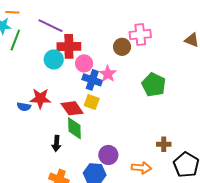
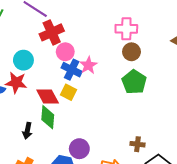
red cross: (69, 46) -> (52, 32), turned -30
brown circle: (122, 47) -> (131, 52), moved
cyan circle: (54, 59) -> (23, 60), moved

